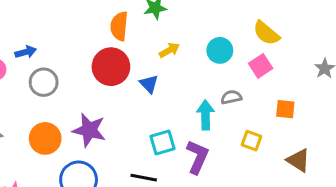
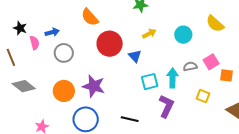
orange semicircle: (119, 26) -> (90, 17), moved, turned -48
pink square: (261, 66) -> (211, 62), moved
cyan square: (163, 142) -> (150, 82), moved

